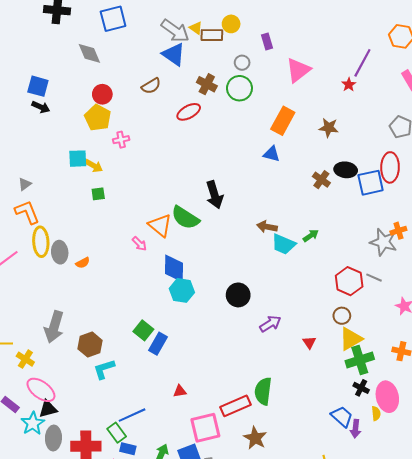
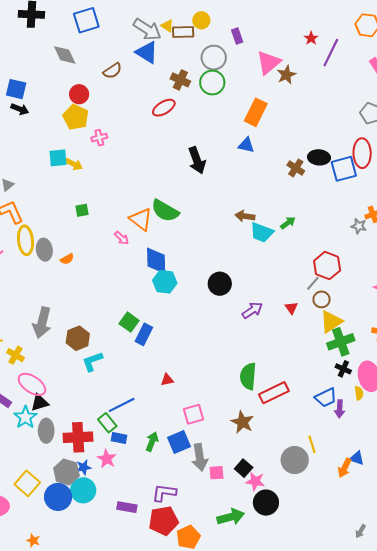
gray circle: (242, 63) -> (214, 58), size x1.6
red star: (349, 85) -> (311, 38), moved
brown semicircle: (151, 86) -> (112, 71), moved
brown star: (329, 128) -> (286, 75), moved, turned -30
green square: (98, 194) -> (82, 210), moved
black arrow: (214, 195) -> (197, 160), moved
gray star: (383, 242) -> (359, 226), size x0.6
gray line: (374, 278) -> (313, 283), moved, turned -70
red triangle: (309, 343) -> (291, 308), moved
red rectangle: (235, 406) -> (274, 393), moved
blue trapezoid: (342, 417) -> (326, 398), turned 115
pink square: (205, 428) -> (193, 414), size x0.7

